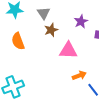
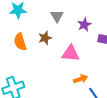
gray triangle: (43, 13) -> (57, 16), moved
brown star: (51, 30) -> (45, 38), moved

